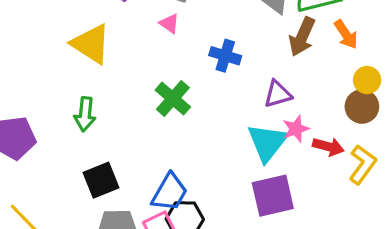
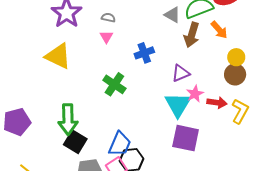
pink triangle: (169, 23) -> (106, 37), turned 32
blue cross: (225, 56) -> (144, 53), turned -30
green arrow: (85, 114) -> (68, 119), moved, size x1.4
black square: (101, 180) -> (75, 142), turned -30
purple square: (273, 196) -> (186, 138), turned 32

